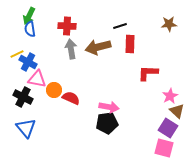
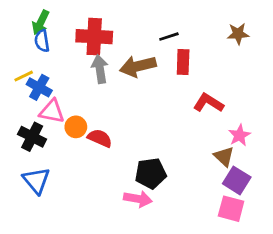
red cross: (67, 26) -> (94, 37), size x1.4
red L-shape: (148, 73) -> (208, 103), turned 30
pink arrow: (109, 107) -> (138, 199), moved
brown triangle: (177, 111) -> (224, 156), moved

